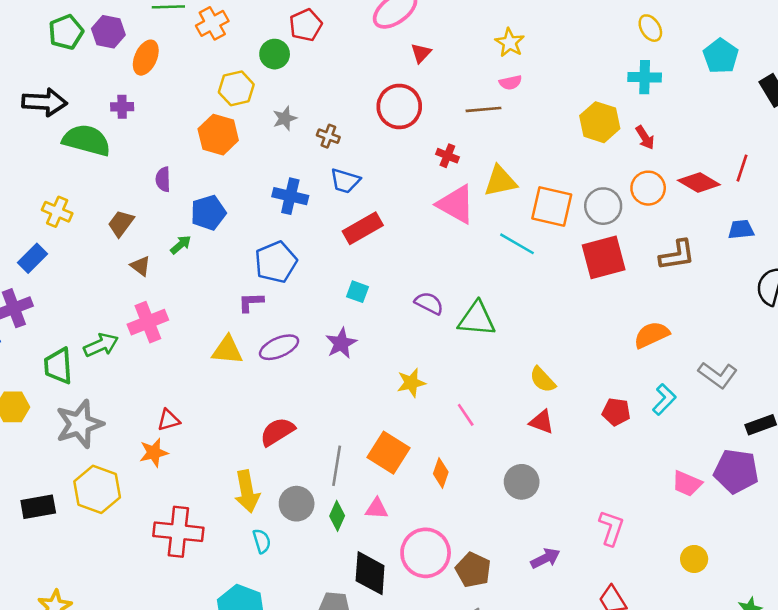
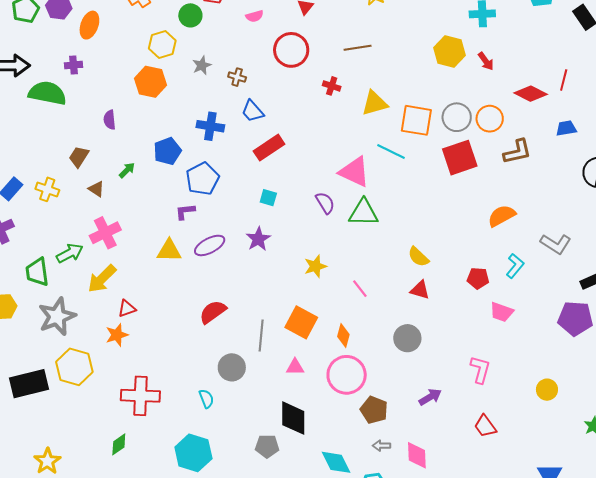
pink semicircle: (510, 83) -> (255, 16), moved
blue trapezoid: (345, 181) -> (253, 111), turned 35
orange circle: (648, 188) -> (490, 119), moved
pink triangle: (456, 204) -> (354, 172), moved
yellow cross: (57, 212) -> (47, 189), moved
blue pentagon: (208, 213) -> (167, 151), moved
purple semicircle: (429, 303) -> (325, 203), turned 35
pink trapezoid: (687, 484) -> (502, 312), moved
yellow arrow: (247, 492) -> (102, 279), moved, turned 60
black rectangle: (38, 507) -> (29, 384), size x1.4
green diamond: (337, 516) -> (119, 444), moved, turned 35
pink circle: (426, 553) -> (347, 375), moved

